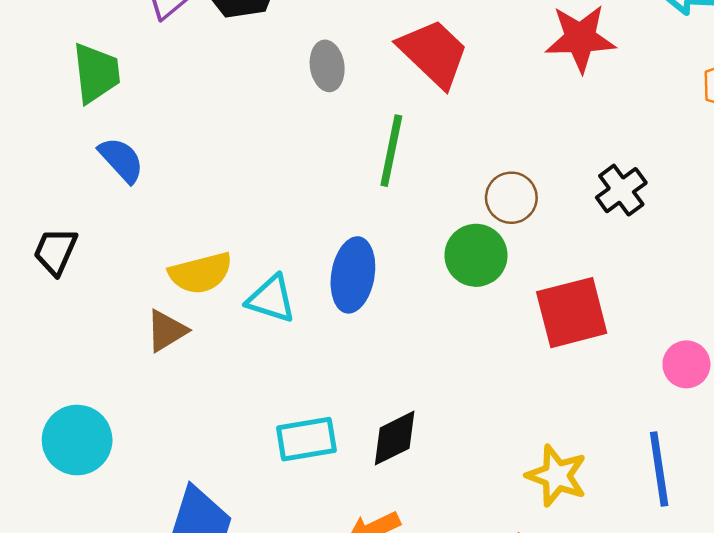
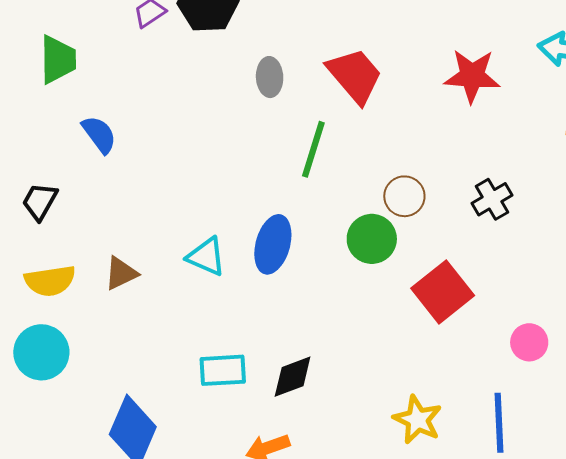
green trapezoid: (96, 73) -> (58, 60), moved
yellow semicircle: (201, 273) -> (50, 281), moved
red square: (572, 313) -> (443, 292), turned -30

